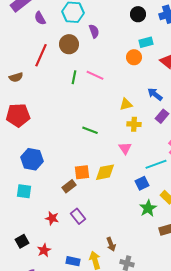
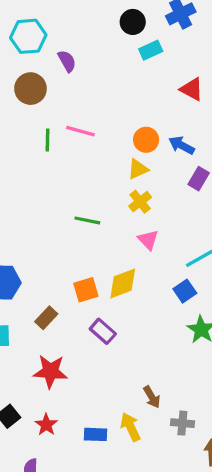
cyan rectangle: (146, 42) -> (151, 50), moved
orange circle: (134, 57) -> (146, 140), moved
yellow cross: (134, 124) -> (140, 202), moved, turned -32
brown rectangle: (69, 186) -> (46, 318), moved
purple rectangle: (78, 216) -> (103, 331), moved
red star: (52, 218) -> (50, 371), size x1.5

